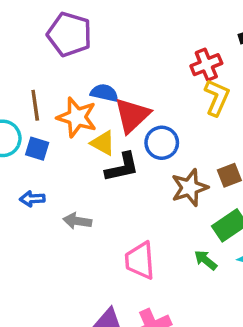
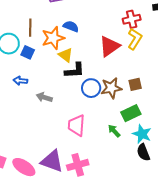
red triangle: (132, 115) -> (109, 46), moved
orange star: (77, 117) -> (53, 38), turned 30
blue circle: (162, 143) -> (91, 88), moved

